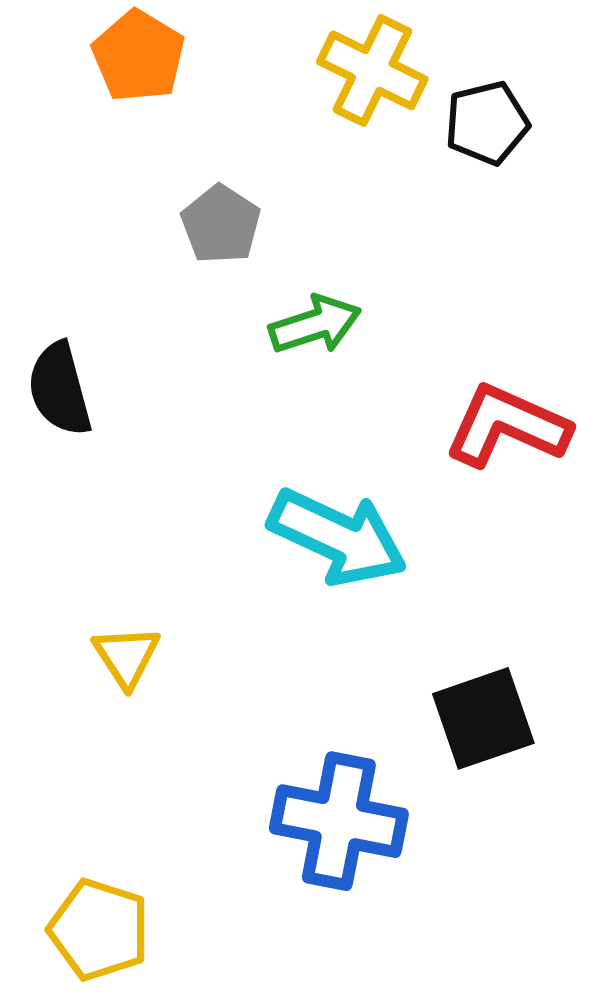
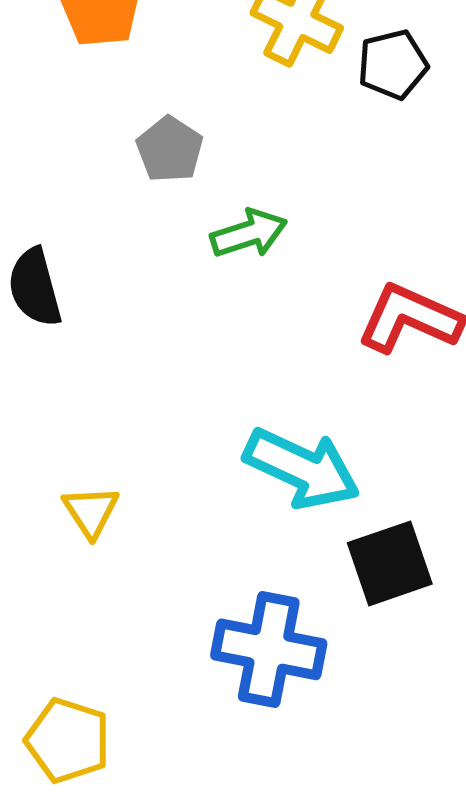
cyan arrow: (338, 537) -> (302, 468), moved

